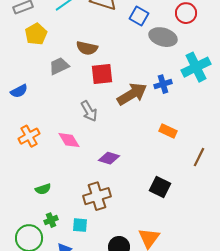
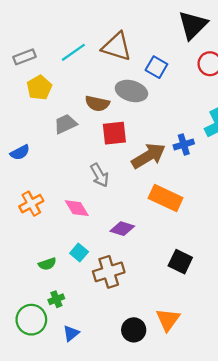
gray ellipse: (163, 37) -> (131, 91), moved
orange rectangle: (168, 131) -> (166, 198), moved, size x1.6
cyan square: (80, 225) -> (79, 253), moved, turned 35

